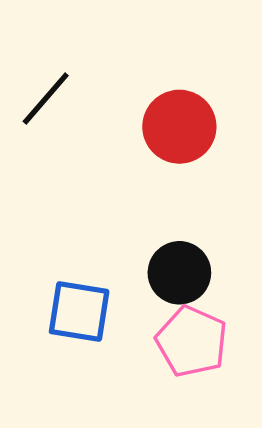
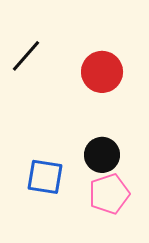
pink pentagon: (192, 341) -> (109, 194), turned 30

